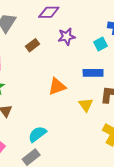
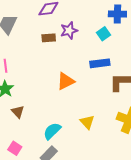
brown rectangle: (32, 45) -> (49, 38), moved, turned 40
yellow triangle: (86, 105) -> (87, 122), moved

